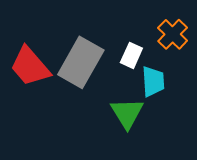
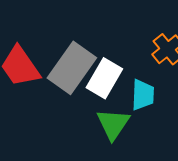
white rectangle: (131, 55) -> (104, 78), moved, size x1.5

